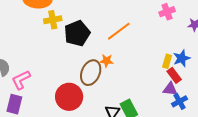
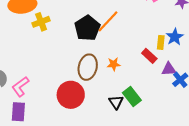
black pentagon: (77, 33) -> (87, 28), moved
orange star: (107, 61) -> (114, 64), moved
red rectangle: (174, 75) -> (149, 56), moved

